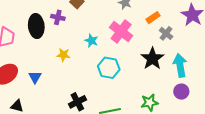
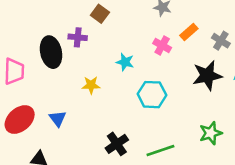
orange rectangle: (153, 18) -> (189, 32), moved
pink cross: (121, 31) -> (162, 45), size x0.6
black star: (152, 59) -> (207, 76), turned 30

